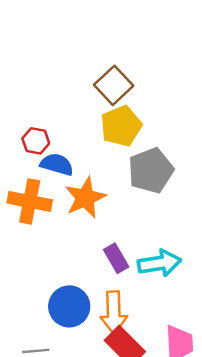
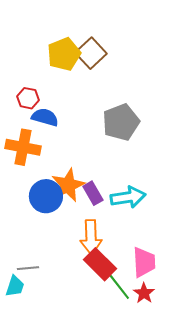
yellow pentagon: (121, 126) -> (64, 54), moved
orange star: (85, 198) -> (68, 185), moved
blue circle: (69, 306) -> (46, 196), moved

